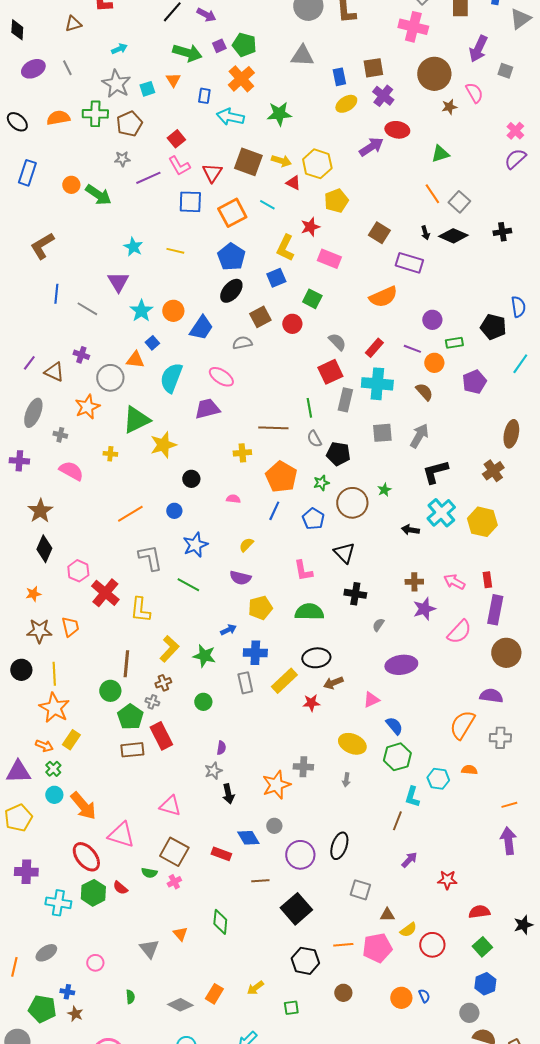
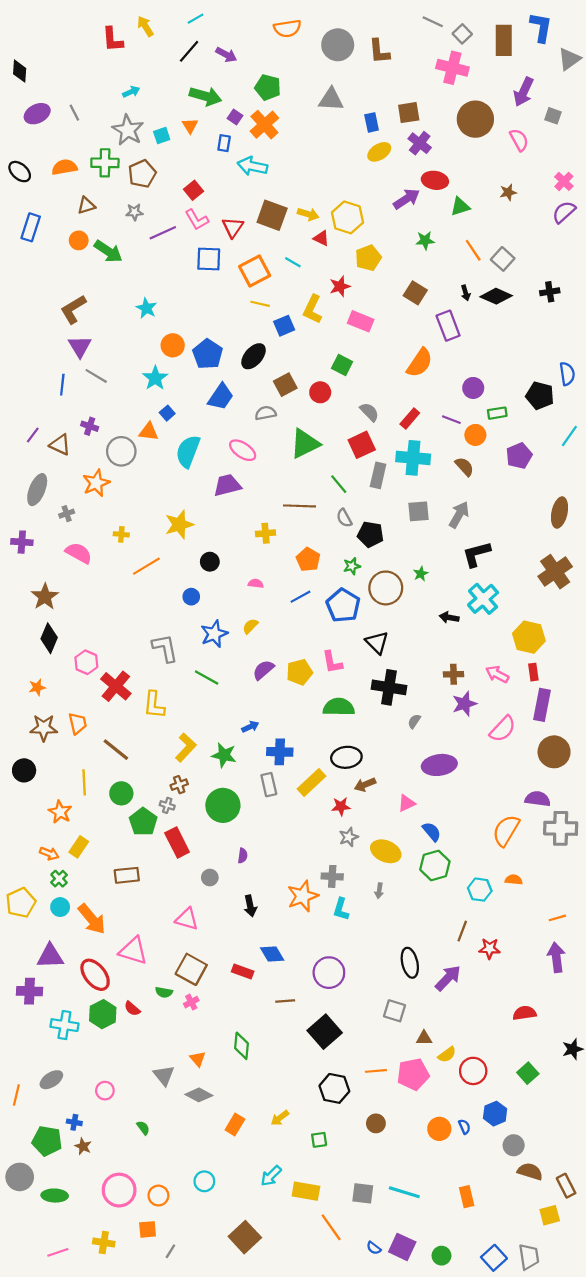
brown triangle: (73, 24) -> (86, 205), moved
purple square: (219, 46) -> (235, 117), moved, turned -32
brown star: (449, 107) -> (508, 192), moved
green star: (279, 114) -> (425, 240), moved, size x0.7
green triangle: (440, 154) -> (460, 207), moved
brown L-shape: (42, 246) -> (73, 309), moved
yellow line: (175, 251) -> (260, 304), moved
blue pentagon: (231, 257) -> (208, 354), moved
purple rectangle: (409, 263) -> (448, 326), turned 52
blue square: (276, 278) -> (284, 326), moved
purple triangle: (118, 282) -> (80, 346), moved
blue line: (56, 294) -> (62, 385), moved
orange semicircle: (383, 297) -> (420, 363), turned -32
orange circle: (173, 311) -> (173, 345), moved
green line: (309, 408) -> (339, 484), turned -30
green triangle: (136, 420) -> (305, 444), moved
gray cross: (60, 435) -> (67, 514), turned -32
brown cross: (493, 471) -> (555, 572), moved, size x1.4
orange pentagon: (281, 477) -> (308, 560), size x0.7
blue line: (274, 511) -> (301, 597), turned 36
orange line: (130, 514) -> (146, 566), moved
blue pentagon: (313, 519) -> (343, 605), size x1.4
yellow hexagon: (482, 522) -> (529, 637), moved
yellow semicircle: (246, 545) -> (250, 626), moved
purple semicircle: (240, 578) -> (263, 670), turned 125
black cross: (355, 594) -> (389, 687), size x1.4
yellow pentagon: (260, 608) -> (299, 672), moved
brown line: (126, 664) -> (116, 750), moved, turned -56
yellow line: (54, 674) -> (84, 782), moved
green circle: (203, 702) -> (223, 805), size x1.8
orange star: (54, 708) -> (60, 812), size x0.7
gray cross: (500, 738) -> (561, 828), moved, size x1.4
brown rectangle: (132, 750) -> (127, 875), moved
gray star: (213, 771) -> (349, 837), moved
purple triangle: (18, 772) -> (50, 956), moved
cyan L-shape: (412, 797) -> (341, 909), moved
yellow pentagon: (18, 818) -> (21, 903), moved
brown line: (397, 821) -> (462, 931), moved
gray circle: (274, 826) -> (210, 878), moved
black ellipse: (339, 846) -> (410, 963), moved, turned -32
purple arrow: (409, 860) -> (448, 978), size x1.5
red star: (447, 880) -> (490, 949), moved
red semicircle: (479, 912) -> (525, 1013), moved
blue hexagon: (485, 984) -> (495, 1114), moved
green semicircle: (130, 997) -> (143, 1128), turned -32
gray diamond: (180, 1005) -> (199, 1095), moved

